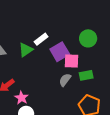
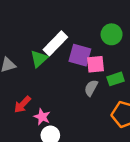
white rectangle: (41, 39) -> (55, 43), size x1.5
purple square: (60, 52) -> (80, 55), turned -36

